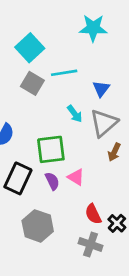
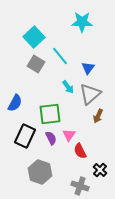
cyan line: (64, 73) -> (60, 56), turned 60
pink triangle: (76, 177) -> (69, 135), turned 32
red semicircle: (93, 214) -> (80, 151), moved

